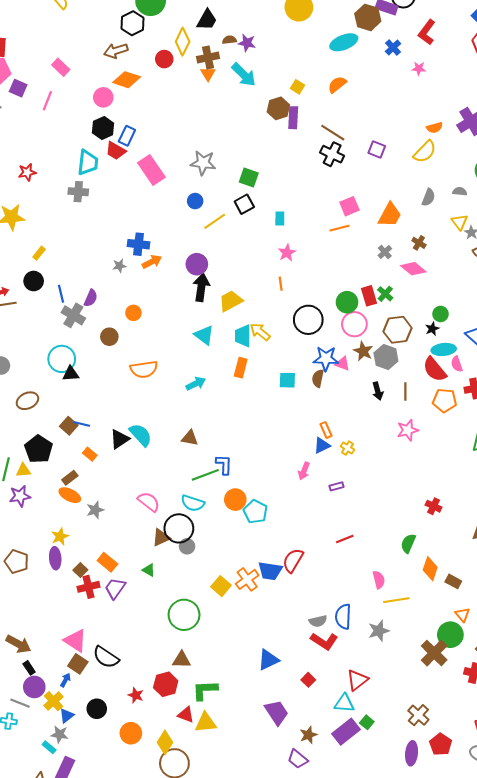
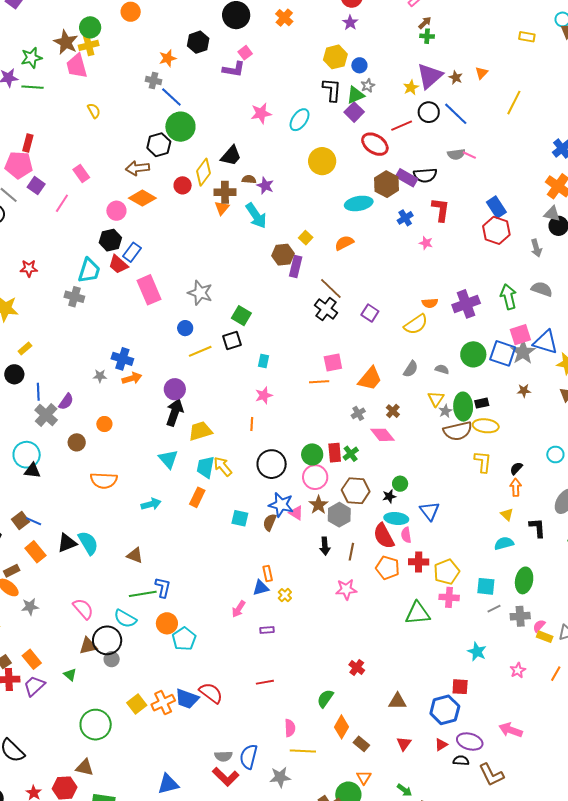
red L-shape: (427, 32) -> (441, 210), turned 140
orange rectangle: (90, 454) -> (35, 552), size x1.5
red semicircle: (293, 560) -> (211, 693), turned 85

